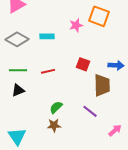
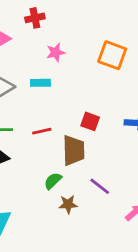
pink star: (76, 25) -> (56, 52), moved
brown trapezoid: (102, 85) -> (74, 150), moved
brown star: (54, 125) -> (68, 204), moved

